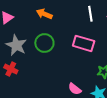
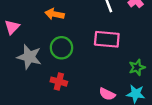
red cross: (11, 69) -> (59, 82), moved

